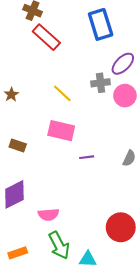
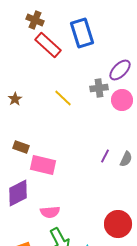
blue rectangle: (101, 24) -> (82, 33), moved
pink rectangle: (61, 131) -> (43, 165), moved
purple line: (87, 157) -> (105, 156), moved, turned -56

